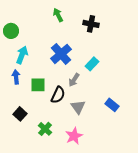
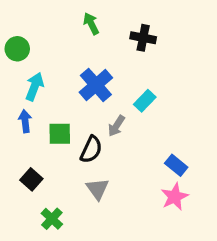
gray triangle: (78, 107) -> (97, 189), moved
green cross: (45, 129) -> (52, 219), moved
pink star: (74, 136) -> (175, 197), moved

